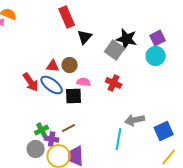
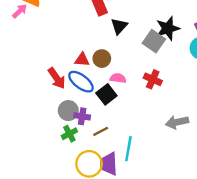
black star: (127, 39) -> (168, 28), turned -30
black square: (74, 96) -> (106, 94), turned -36
purple cross: (52, 139) -> (82, 116), moved
cyan line: (119, 139) -> (128, 149), moved
gray circle: (36, 149) -> (68, 111), moved

